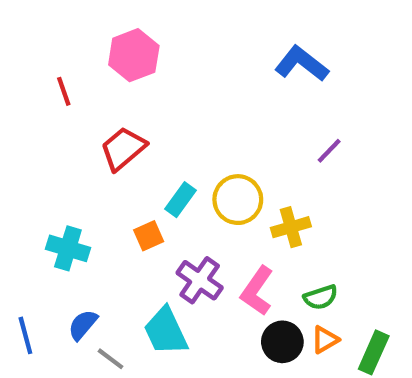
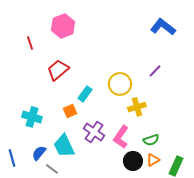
blue L-shape: (302, 64) -> (163, 27), moved
yellow circle: (238, 200) -> (120, 84), moved
cyan trapezoid: (166, 331) -> (64, 146), moved

